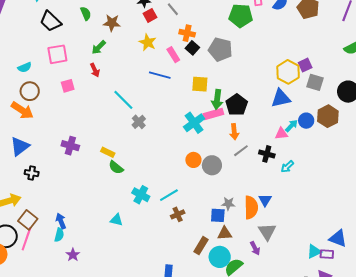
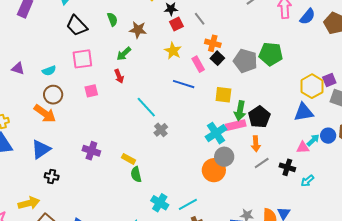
green pentagon: (241, 16) -> (271, 54), moved
orange circle: (193, 160) -> (214, 170), size x1.5
gray circle: (212, 165) -> (224, 157), moved
green semicircle: (116, 167) -> (136, 174), turned 35

